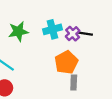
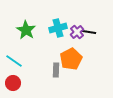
green star: (18, 32) -> (26, 30), turned -30
gray rectangle: (74, 83) -> (56, 70), moved

